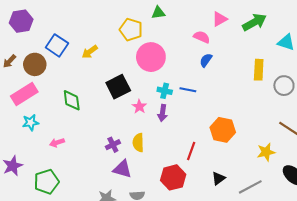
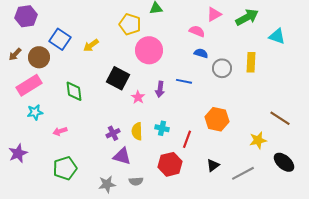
blue semicircle: (206, 60) -> (201, 53), turned 72
gray circle: (284, 86) -> (222, 68), moved
black square: (118, 87) -> (118, 78), turned -35
cyan cross: (165, 91) -> (162, 128), moved
purple arrow: (163, 113) -> (160, 89), moved
green pentagon: (46, 182) -> (65, 168), moved

